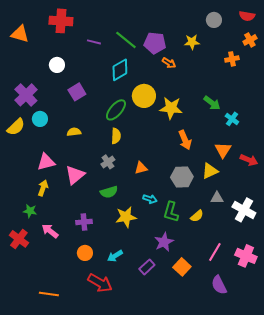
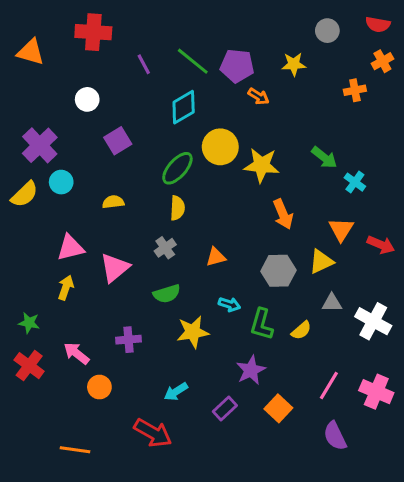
purple line: (94, 42) -> (144, 64), turned 48
green star: (30, 211) -> (29, 323), moved
orange circle: (85, 253) -> (99, 387), moved

